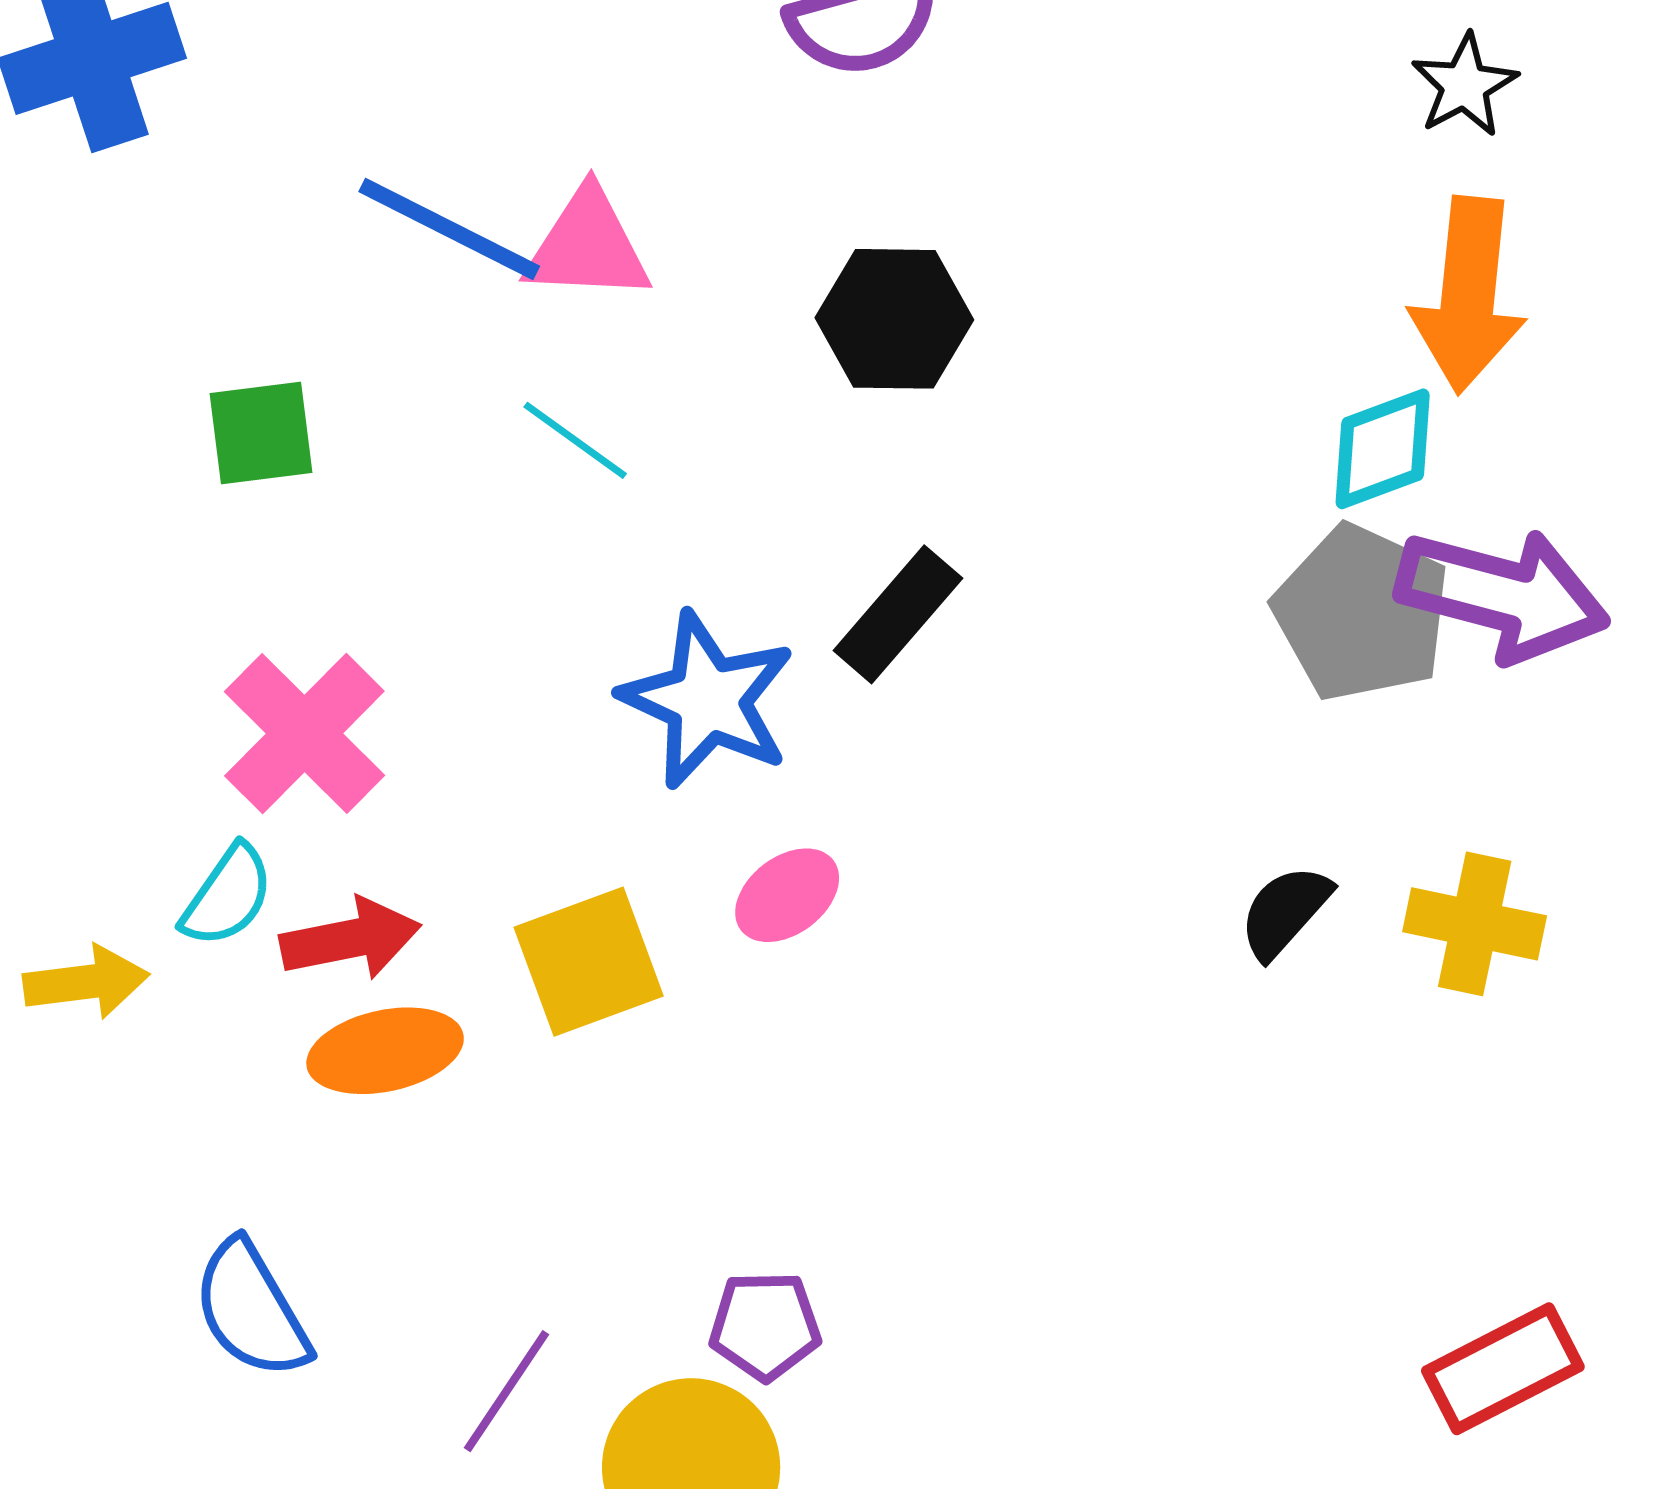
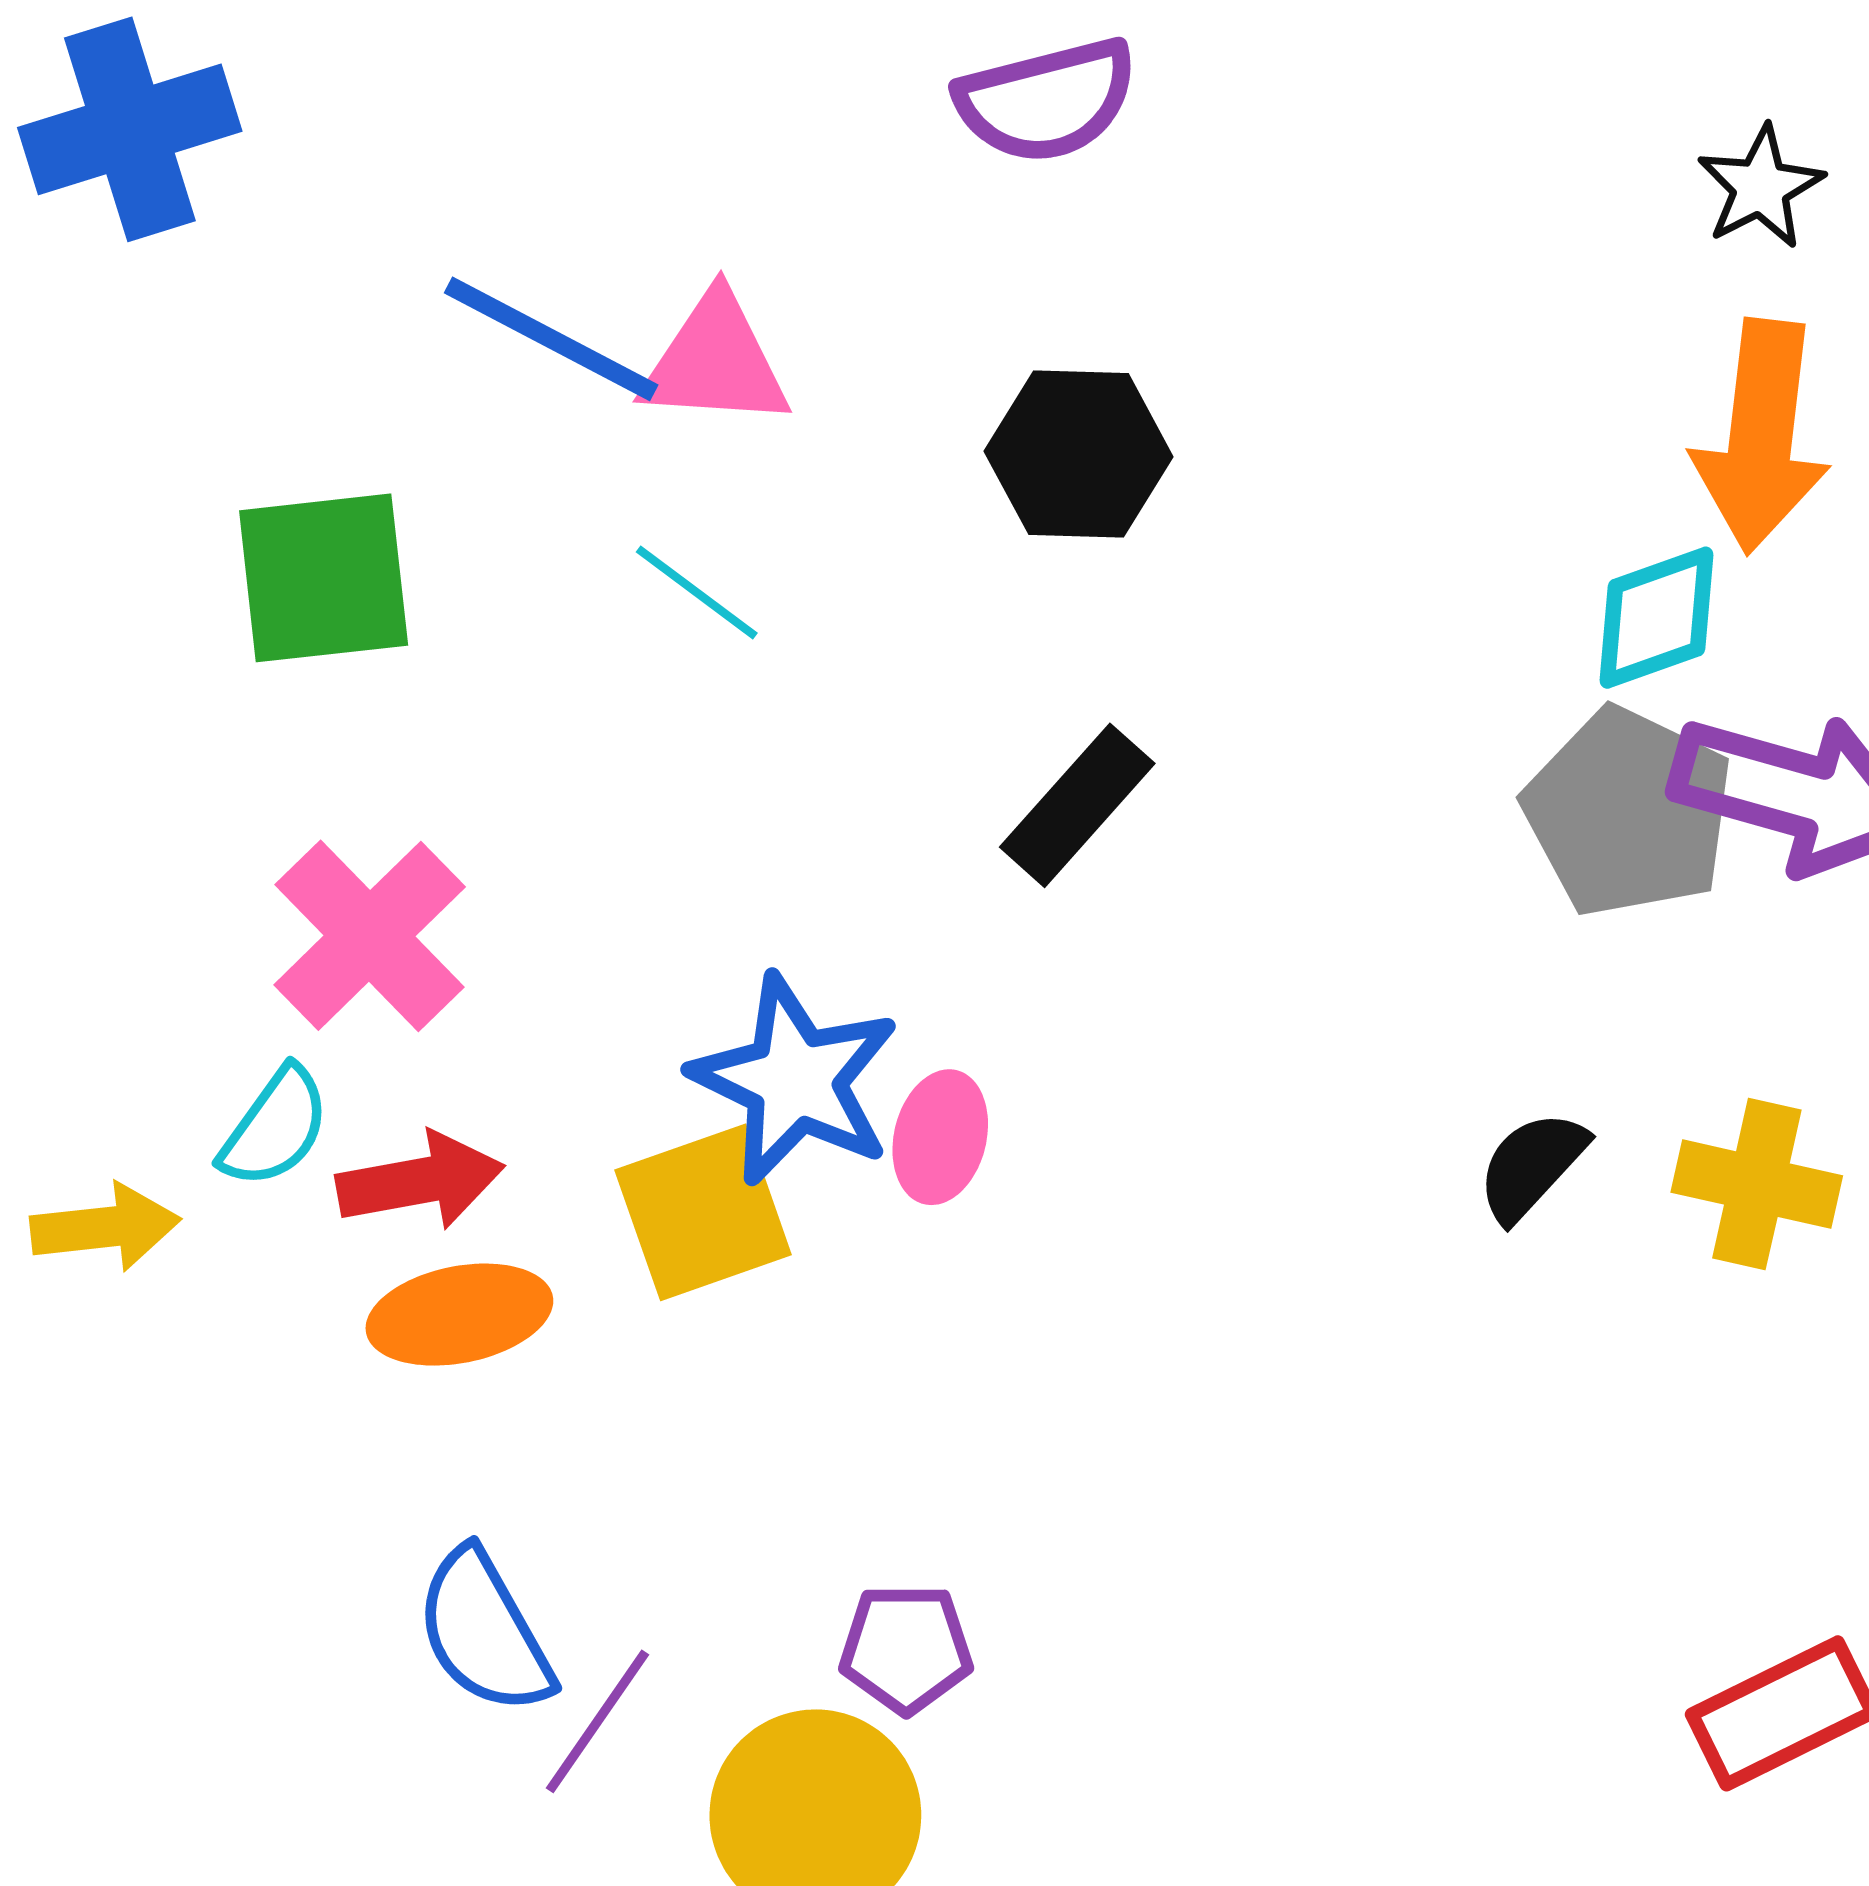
green square: (261, 433) -> (324, 578), size x1.4
blue star: (708, 700) -> (795, 1080), moved
pink ellipse: (787, 895) -> (940, 1137), turned -40
blue semicircle: (251, 1310) -> (484, 1632), moved

